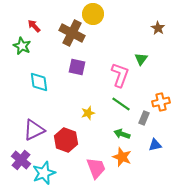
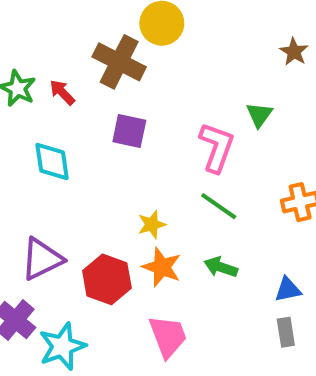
red arrow: (34, 26) -> (62, 92), moved
gray rectangle: (144, 118) -> (286, 332), moved, turned -32
orange star: (122, 157) -> (162, 267), moved

